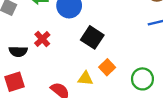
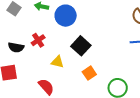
yellow triangle: (85, 78) -> (58, 62), moved

